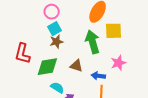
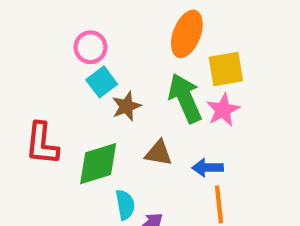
brown star: (56, 42) -> (126, 106), moved
pink star: (118, 63) -> (223, 110), moved
cyan semicircle: (57, 88) -> (125, 205), turned 56

